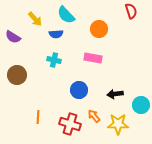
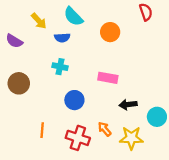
pink rectangle: (93, 58) -> (108, 78), moved
blue circle: (79, 90) -> (74, 100), moved

